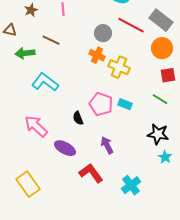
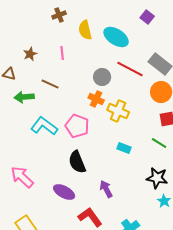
pink pentagon: (101, 104) -> (77, 126), moved
black semicircle: (78, 118) -> (77, 162), size x1.6
pink arrow: (36, 126) -> (22, 177), moved

